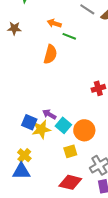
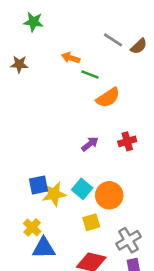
orange semicircle: (50, 54) -> (108, 98), moved, turned 42
purple arrow: (49, 114) -> (90, 144), moved, turned 112
blue square: (29, 122) -> (39, 185), turned -35
blue triangle: (21, 171) -> (44, 248), moved

